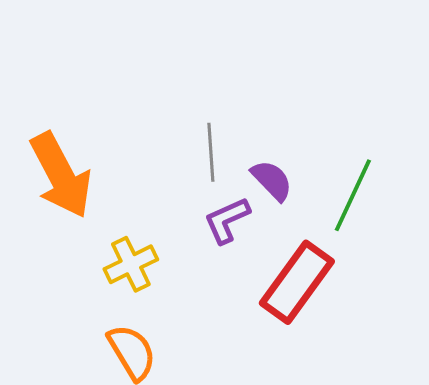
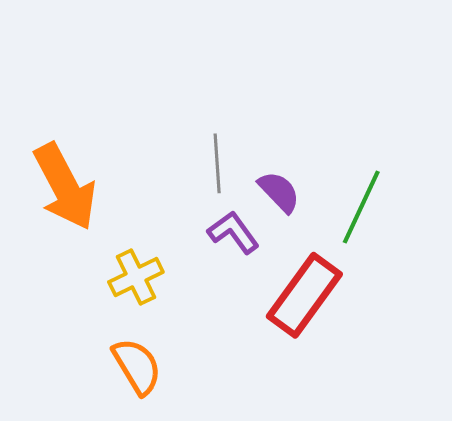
purple L-shape: (227, 220) -> (233, 232), turned 78

